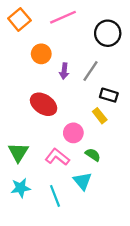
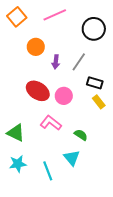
yellow rectangle: (100, 116) -> (99, 102), moved
pink circle: (73, 133) -> (64, 96), moved
green triangle: (18, 152) -> (16, 133), turned -36
pink L-shape: (57, 157) -> (51, 123), moved

